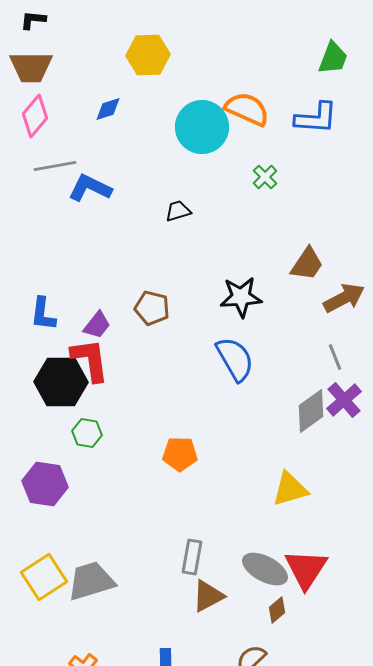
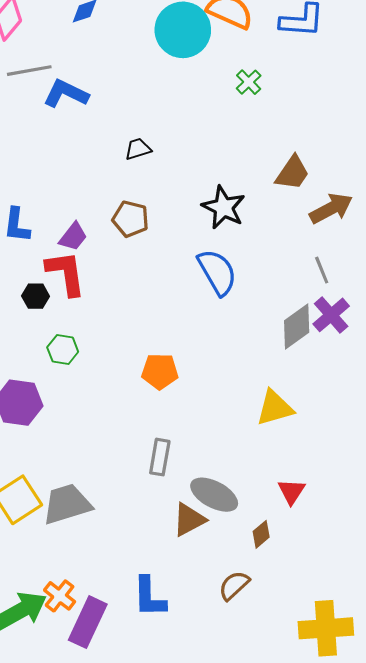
black trapezoid: (178, 211) -> (138, 149), moved
black star: (241, 297) -> (224, 207), turned 30
black hexagon: (61, 382) -> (36, 296), size x0.5
gray rectangle: (192, 557) -> (160, 457), moved
gray ellipse: (265, 569) -> (214, 495), moved
red triangle: (306, 569) -> (291, 491), size x0.6

